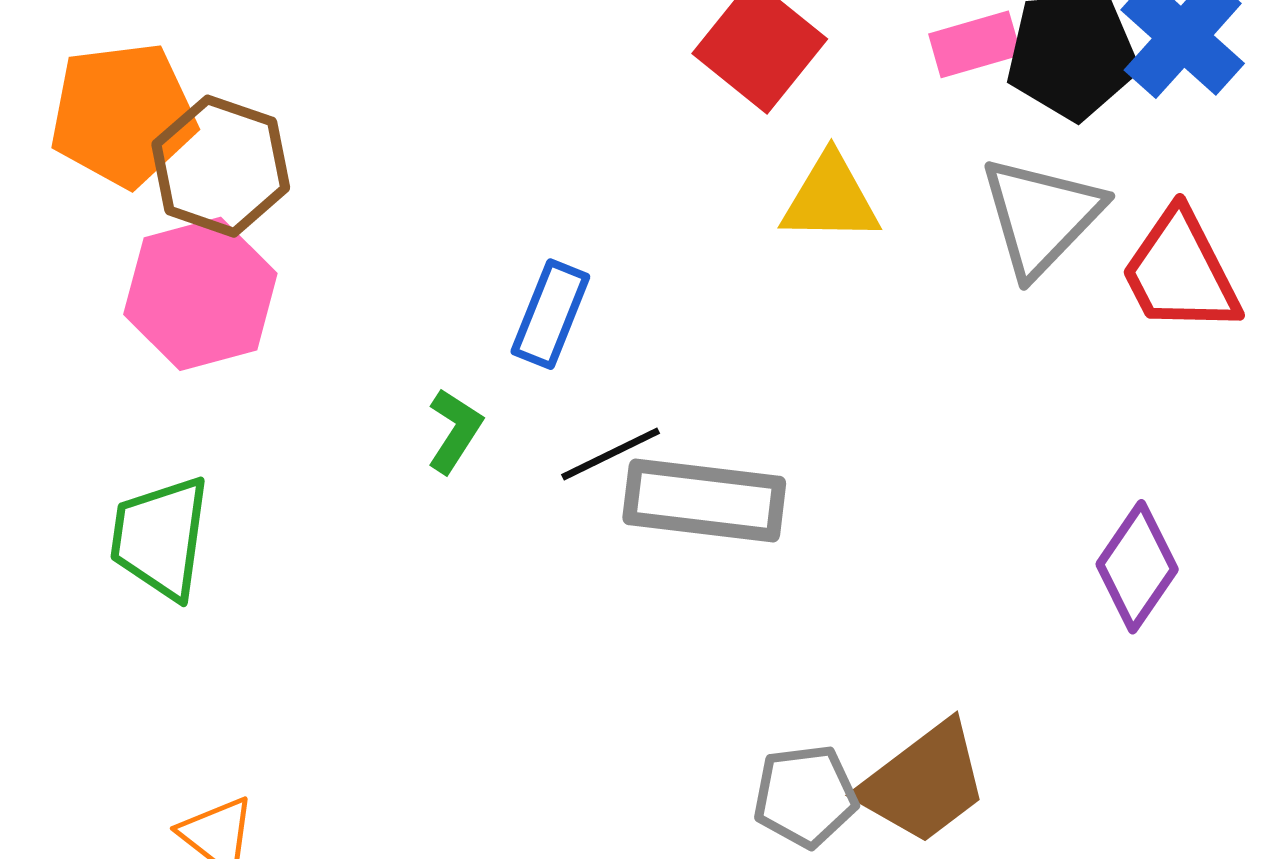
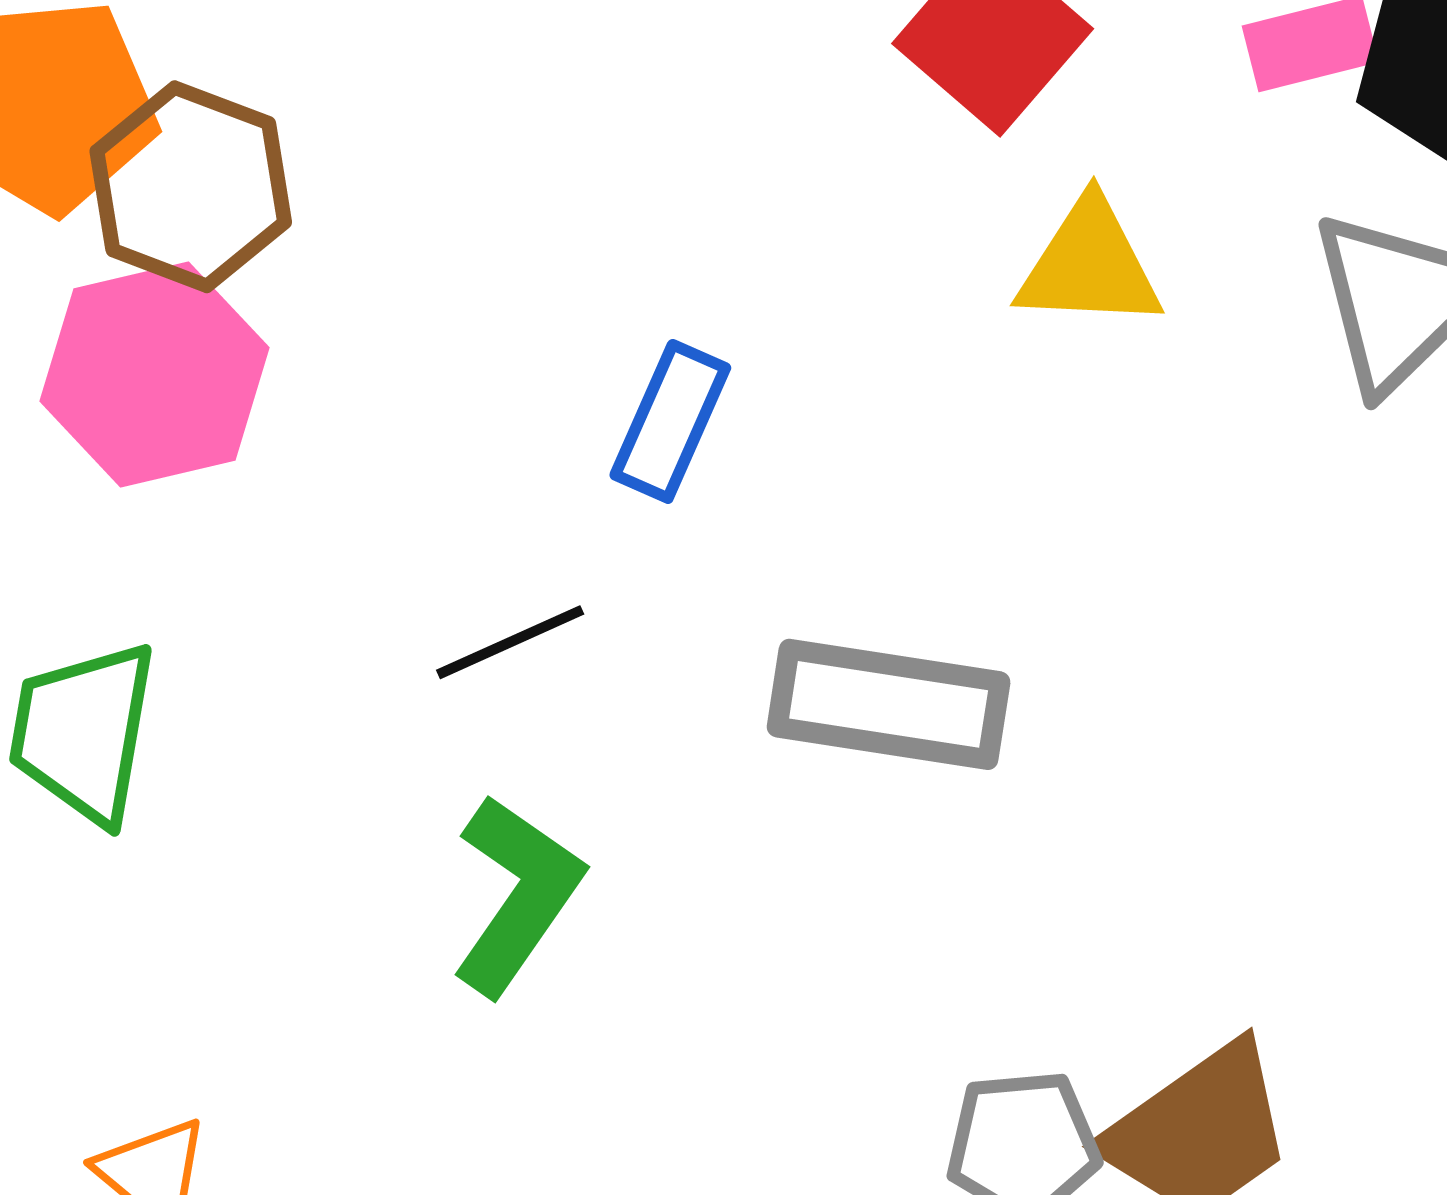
green L-shape: (455, 431) -> (517, 895), moved, size x1.6
black line: (611, 454) -> (510, 642), moved

